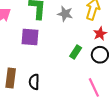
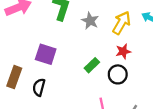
purple square: (30, 37) -> (46, 54), moved

